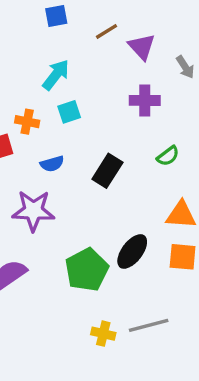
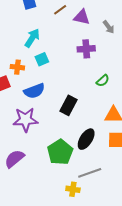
purple triangle: (142, 47) -> (82, 17), turned -30
blue semicircle: (52, 164) -> (34, 91), size x1.5
black rectangle: (107, 171) -> (68, 105), moved
gray line: (149, 325) -> (90, 173), moved

